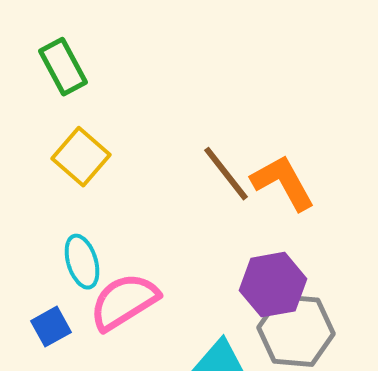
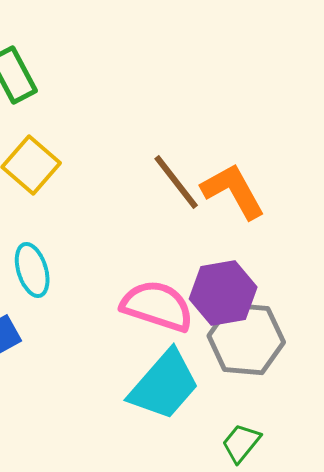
pink semicircle: (124, 302) -> (157, 306), moved, turned 50

